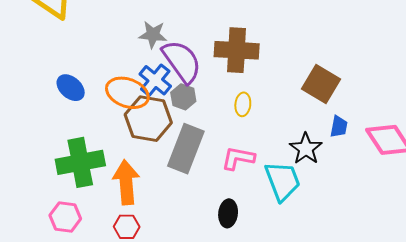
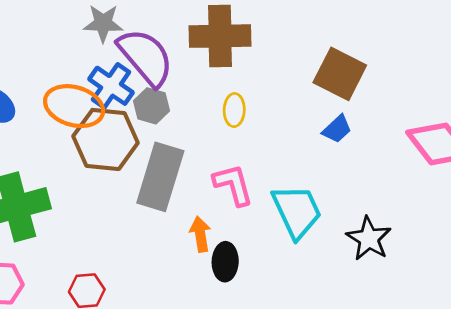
blue trapezoid: (339, 127) -> (337, 129), moved, turned 40
black star: (306, 149) -> (369, 239), moved
pink L-shape: (238, 158) -> (233, 185), turned 68
orange arrow: (126, 182) -> (200, 234), moved, size x0.6

